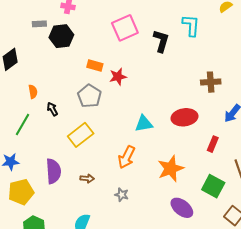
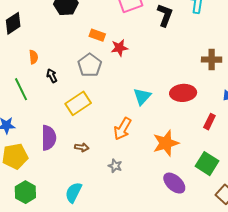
cyan triangle: (144, 124) -> (142, 96), turned -42
green line: (23, 125) -> (21, 89), turned -60

